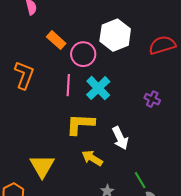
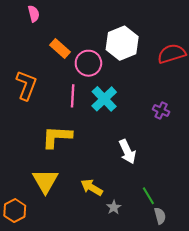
yellow L-shape: (80, 124) -> (57, 137), moved
yellow arrow: (92, 158) -> (92, 187), moved

